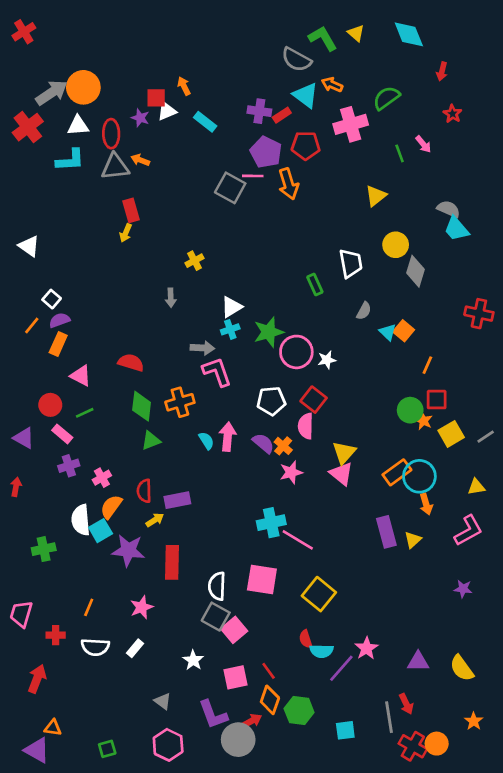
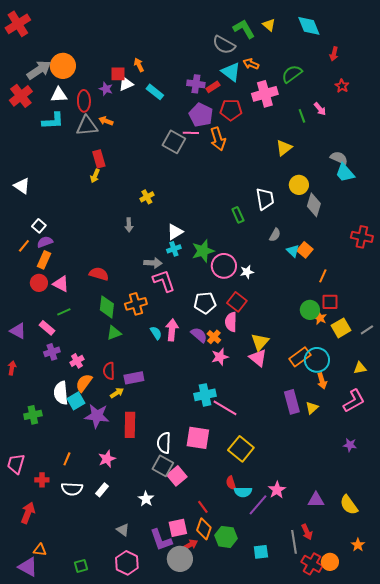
red cross: (24, 32) -> (18, 24), size x1.4
red circle: (50, 405) -> (39, 283), moved
pink square: (236, 677) -> (178, 528), moved

